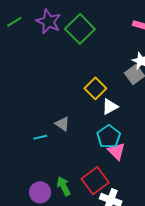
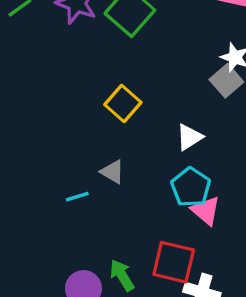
yellow square: (95, 88) -> (123, 103), moved
red square: (95, 181) -> (174, 262), turned -36

